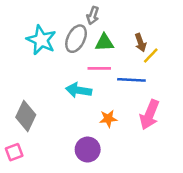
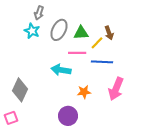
gray arrow: (93, 15) -> (39, 13), moved
cyan star: (41, 40) -> (32, 31), size x0.7
yellow line: (151, 55) -> (97, 43), moved

